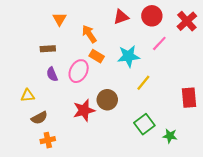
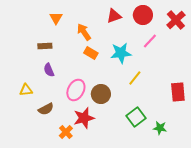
pink ellipse: (79, 71) -> (76, 90), moved
red star: (84, 110) -> (84, 118), moved
brown semicircle: (39, 118) -> (46, 109), moved
orange cross: (48, 140) -> (66, 132), moved, turned -32

